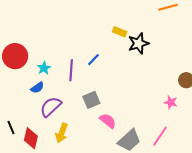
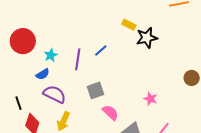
pink star: (171, 102) -> (150, 99), moved
purple semicircle: (51, 107) -> (55, 94), turned 65
black line: (11, 128) -> (18, 103), moved

